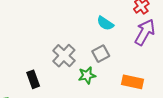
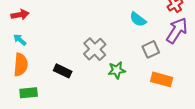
gray square: (101, 54) -> (151, 49), moved
black rectangle: (33, 79) -> (63, 71), turned -48

